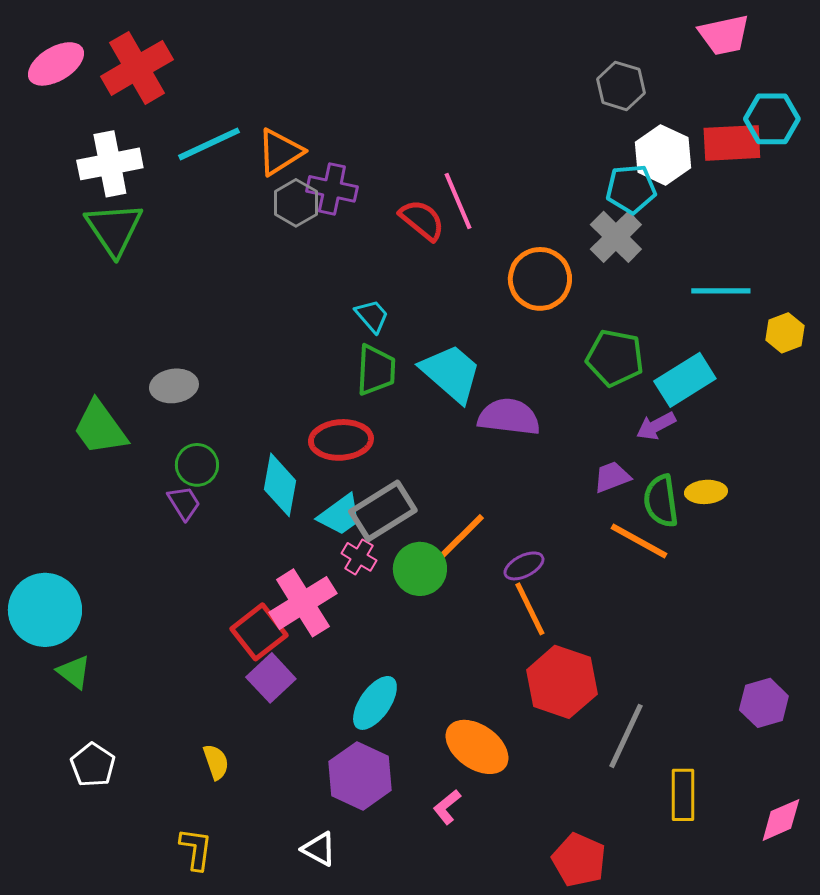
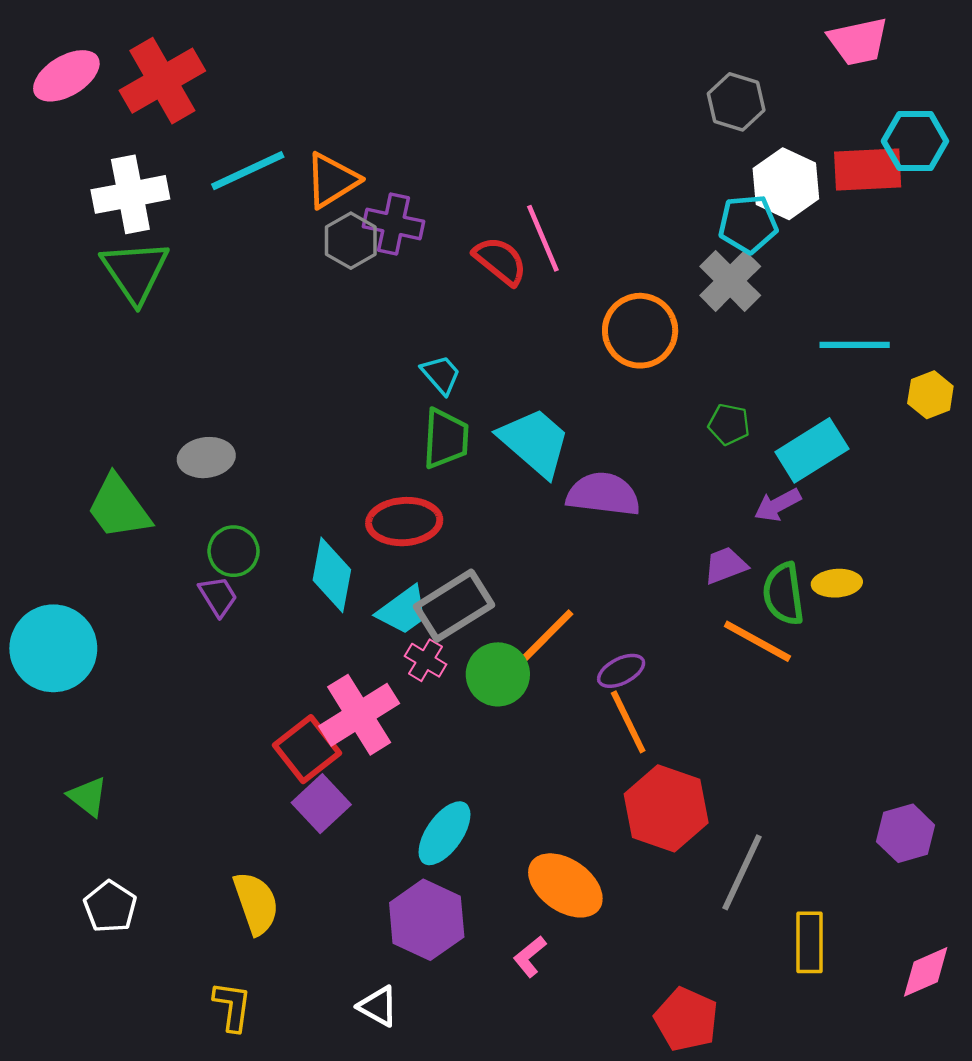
green pentagon: (615, 358) -> (729, 424), size x0.6
cyan circle: (45, 610) -> (53, 648), moved
yellow semicircle: (216, 762) -> (256, 903), size x1.5

